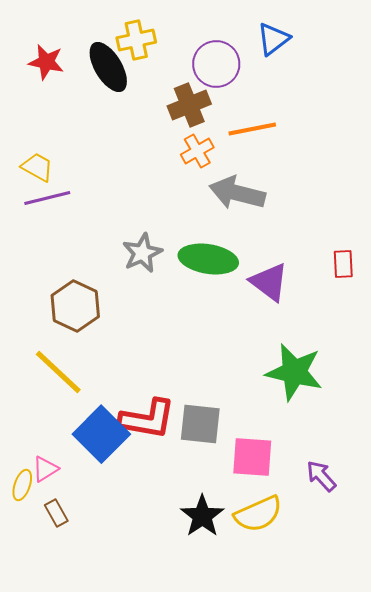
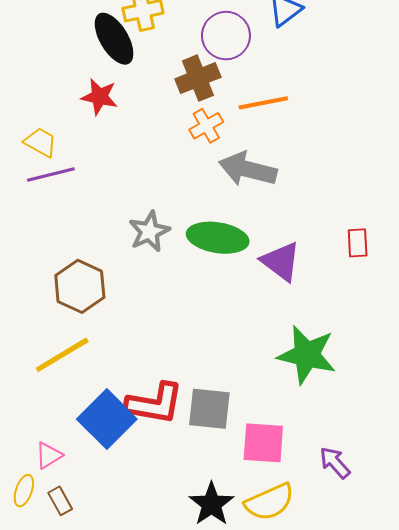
red star: (46, 62) -> (100, 97), moved
yellow line: (58, 372) -> (62, 355), turned -74
yellow ellipse: (22, 485) -> (24, 491), moved

